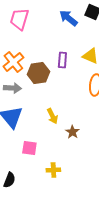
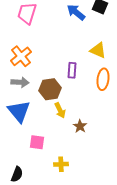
purple rectangle: (62, 60) -> (72, 70), moved
brown hexagon: (38, 73) -> (50, 89), moved

